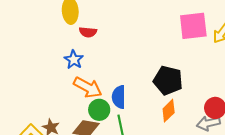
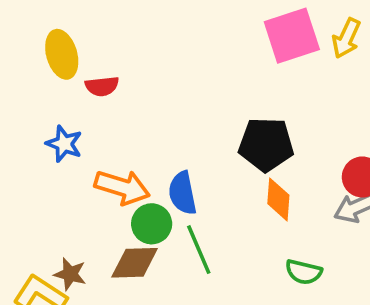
blue star: (74, 60) -> (64, 144), moved
orange diamond: (169, 111) -> (278, 199), turned -30

